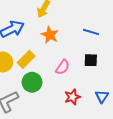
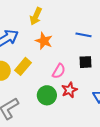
green circle: (32, 82) -> (47, 95), moved
red star: (72, 97) -> (69, 90), moved

